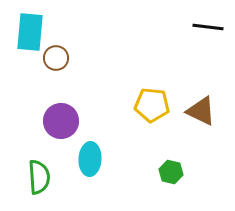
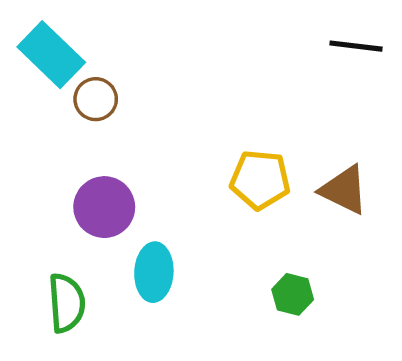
cyan rectangle: (30, 32) -> (51, 55), turned -51

